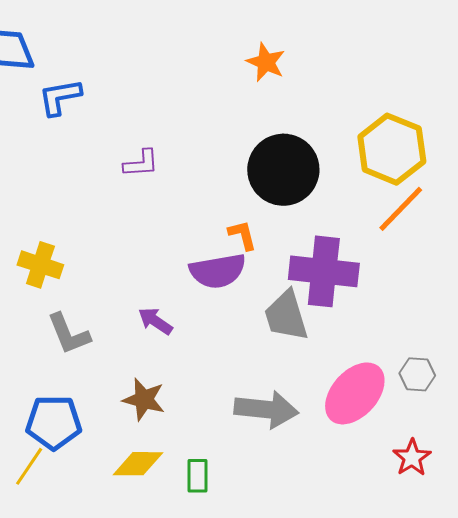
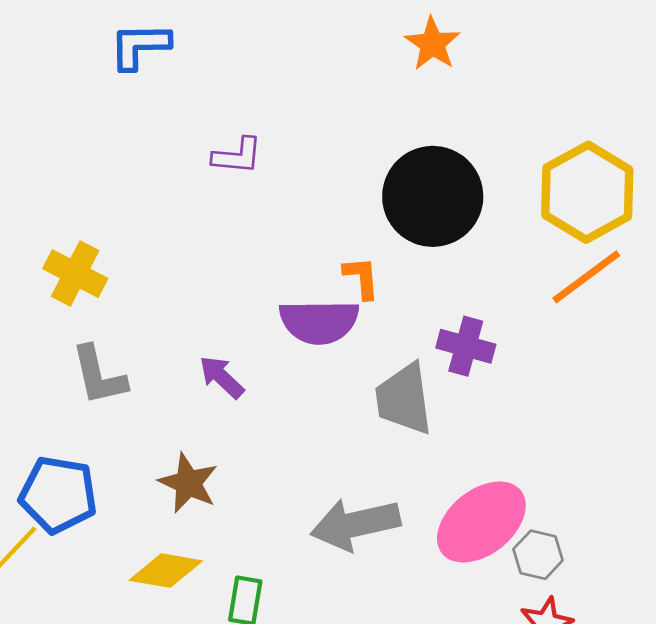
purple cross: (324, 271) -> (466, 346), size x0.6
gray hexagon: (417, 374) -> (538, 555), moved
gray arrow: (266, 409) -> (355, 524), turned 152

